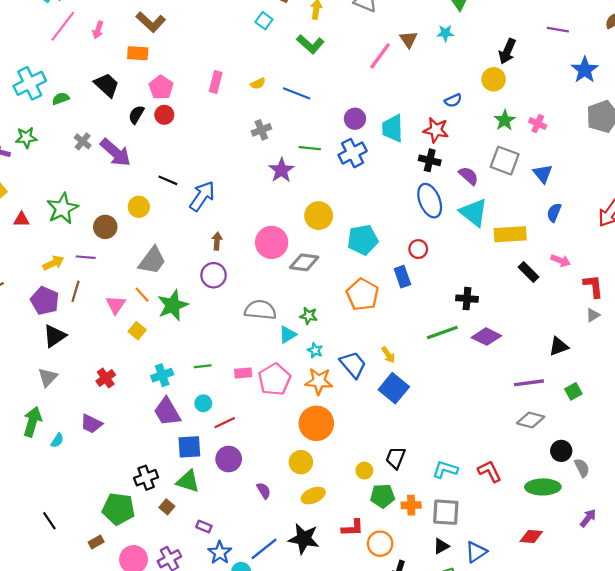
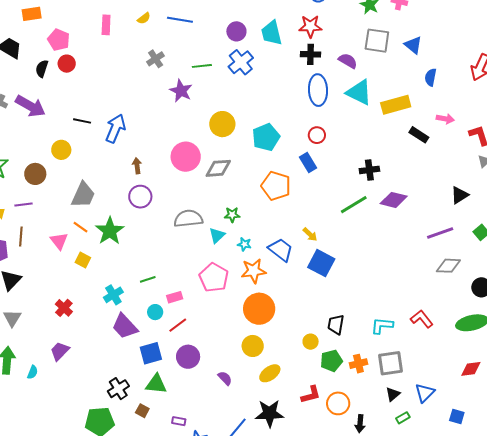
blue ellipse: (430, 201) -> (318, 90), turned 32
pink rectangle: (243, 373) -> (175, 297), moved
purple trapezoid: (91, 424) -> (60, 351), turned 120

